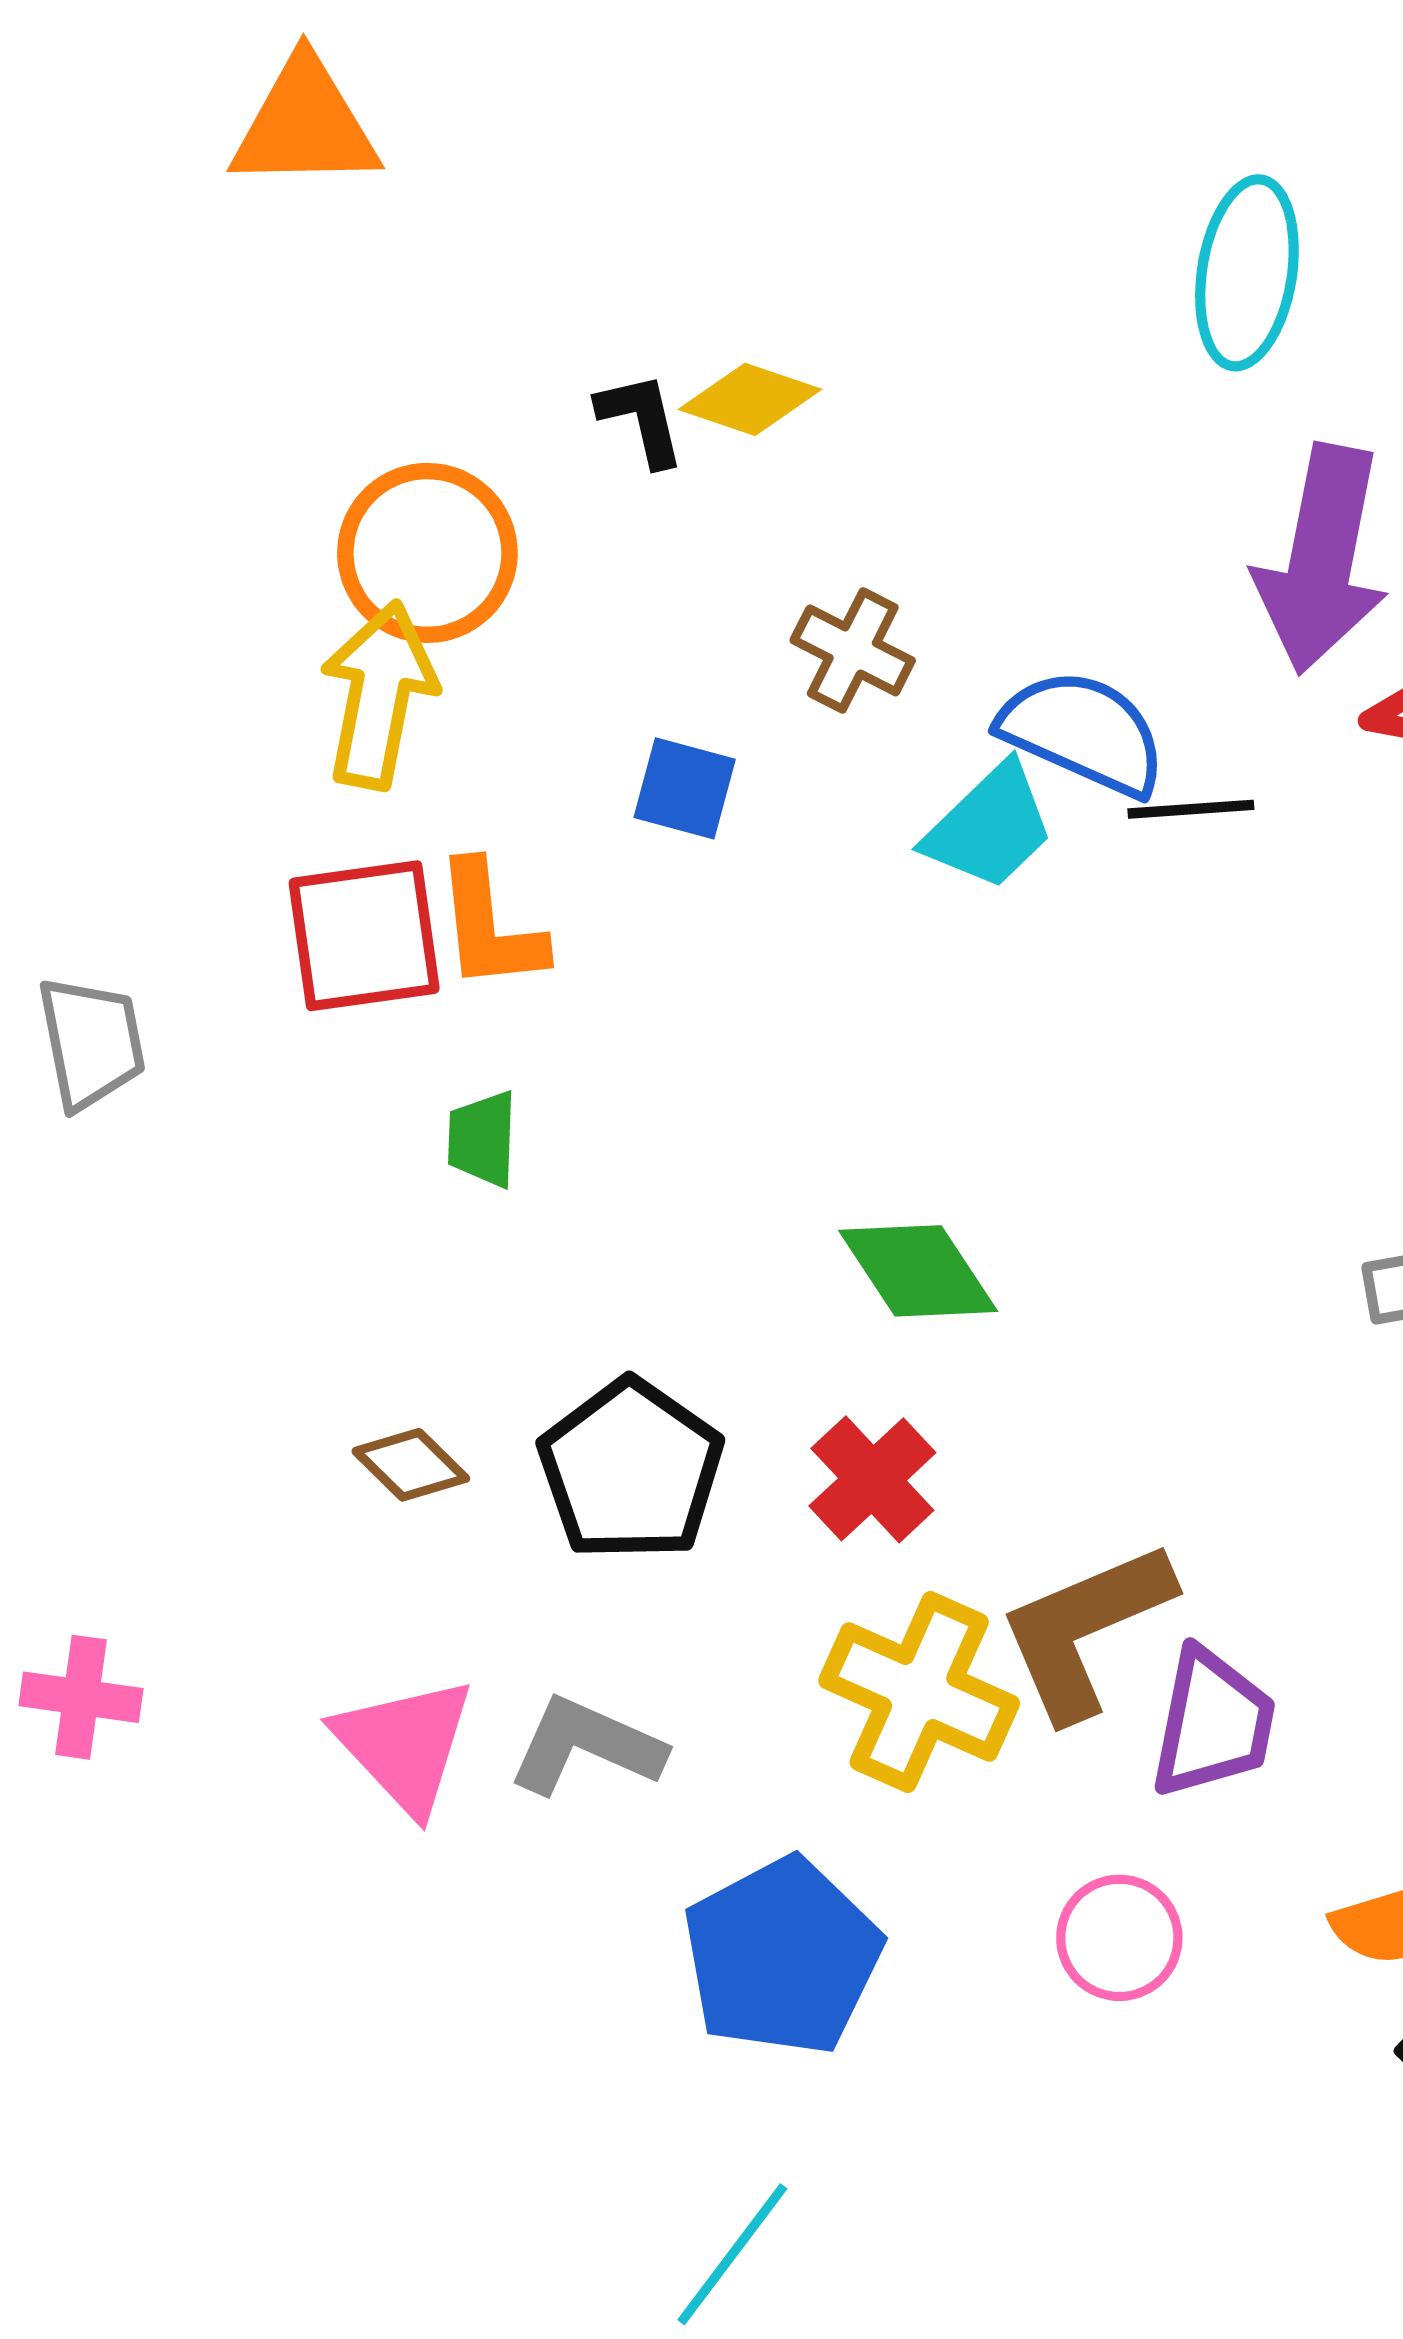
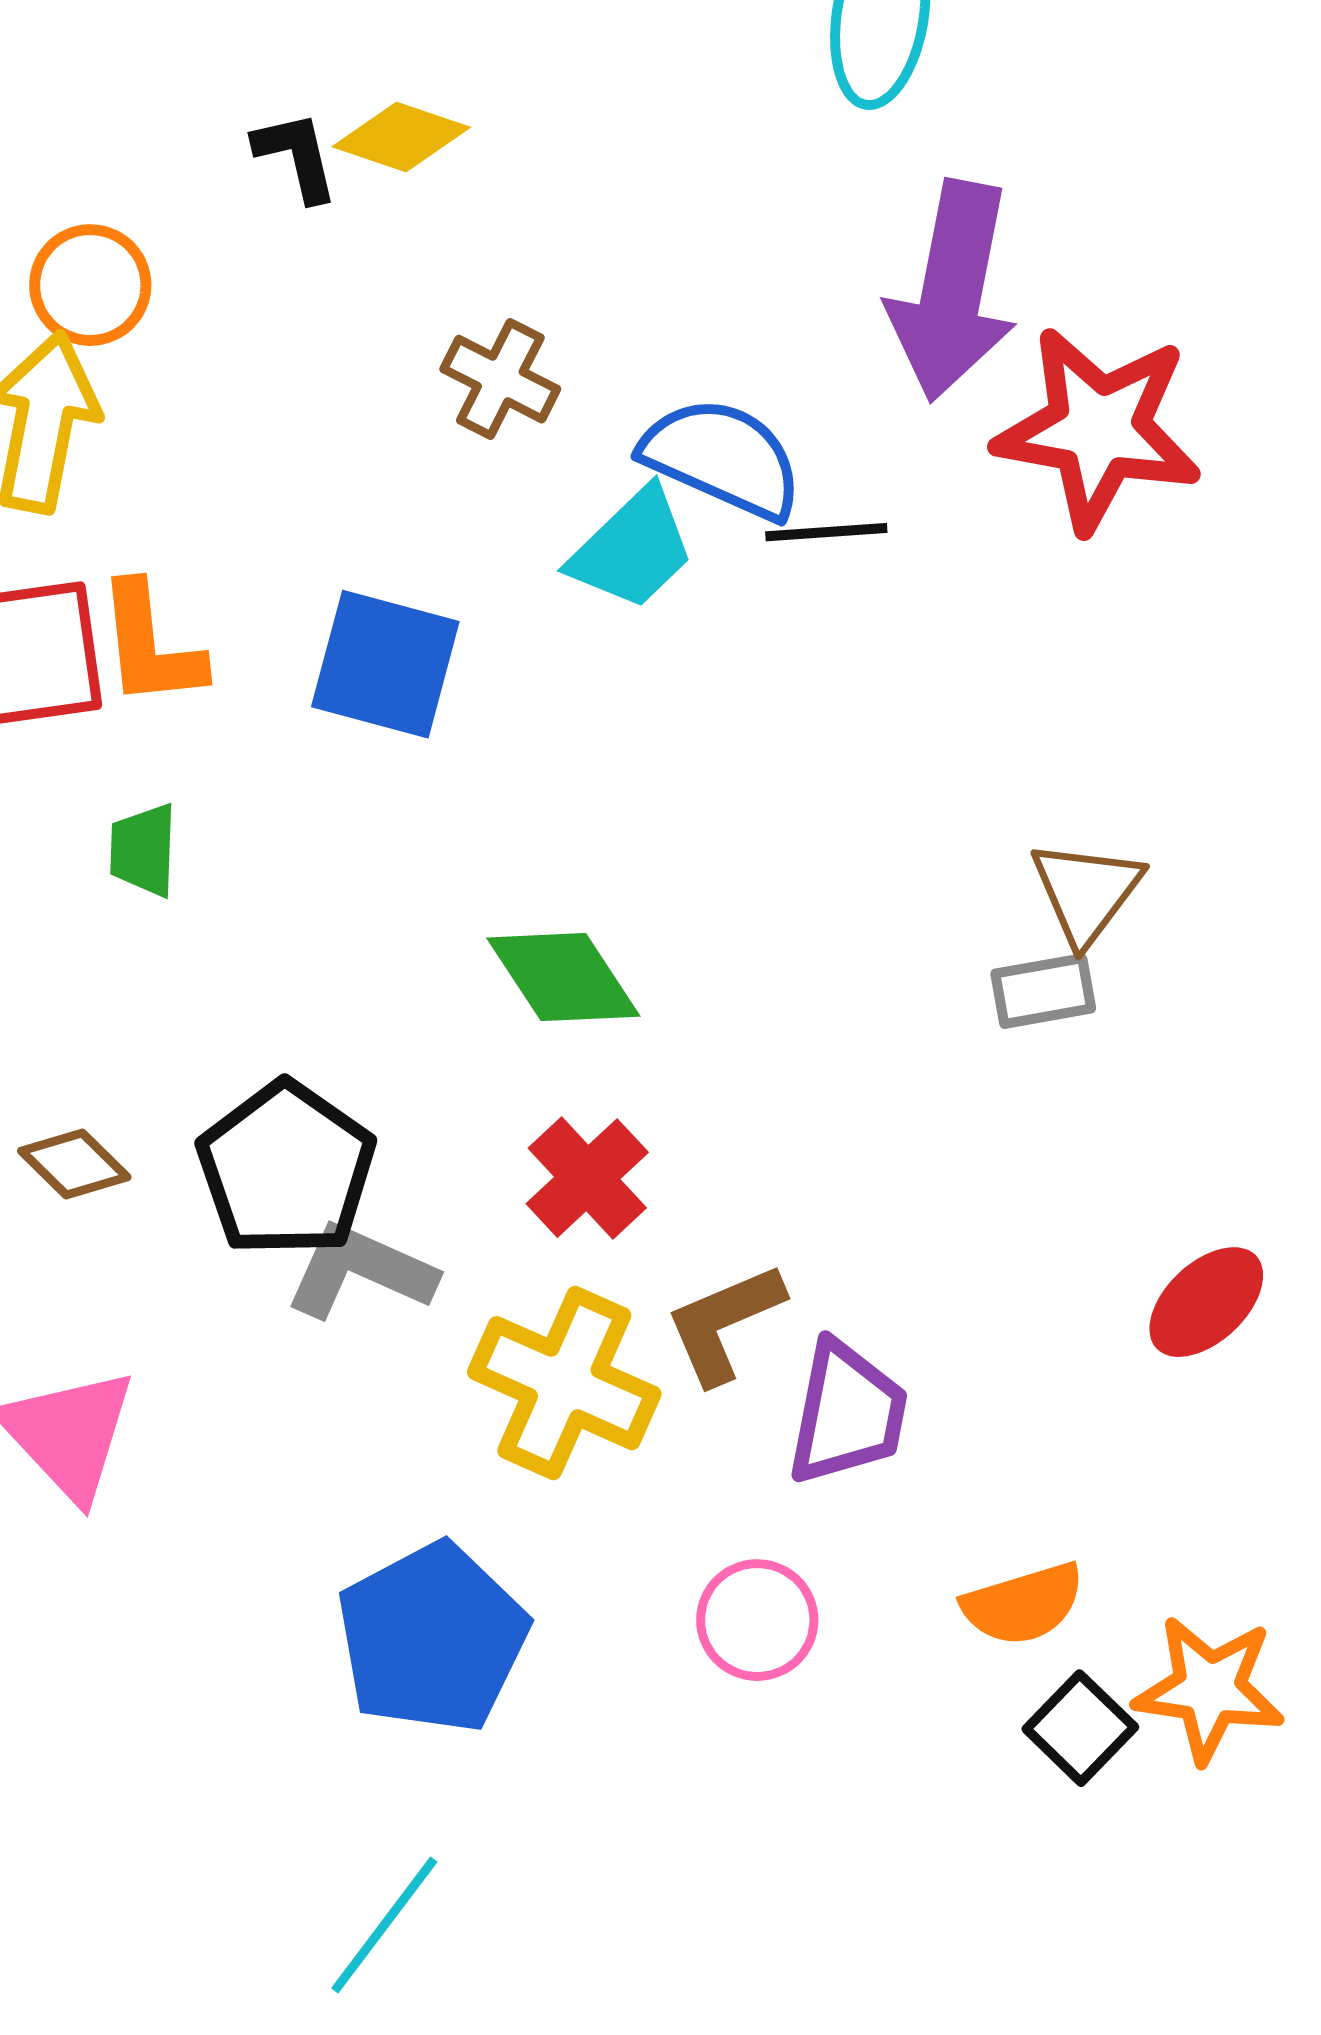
orange circle: (427, 553) -> (90, 285), size x0.7
blue square: (685, 788) -> (385, 664), moved, size x1.5
red cross: (872, 1479) -> (587, 1178), moved
brown L-shape: (1085, 1630) -> (724, 1323), size x0.7
gray L-shape: (586, 1746) -> (360, 1271), moved

